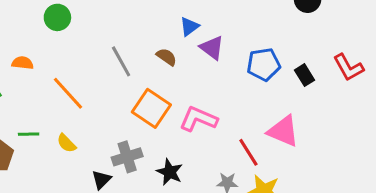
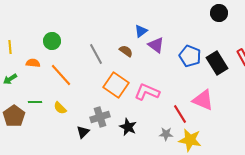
green circle: (57, 17) -> (52, 41), moved
orange semicircle: (23, 63) -> (33, 63), moved
blue pentagon: (264, 64) -> (190, 56), turned 30
black rectangle: (305, 75) -> (217, 63), size x1.6

